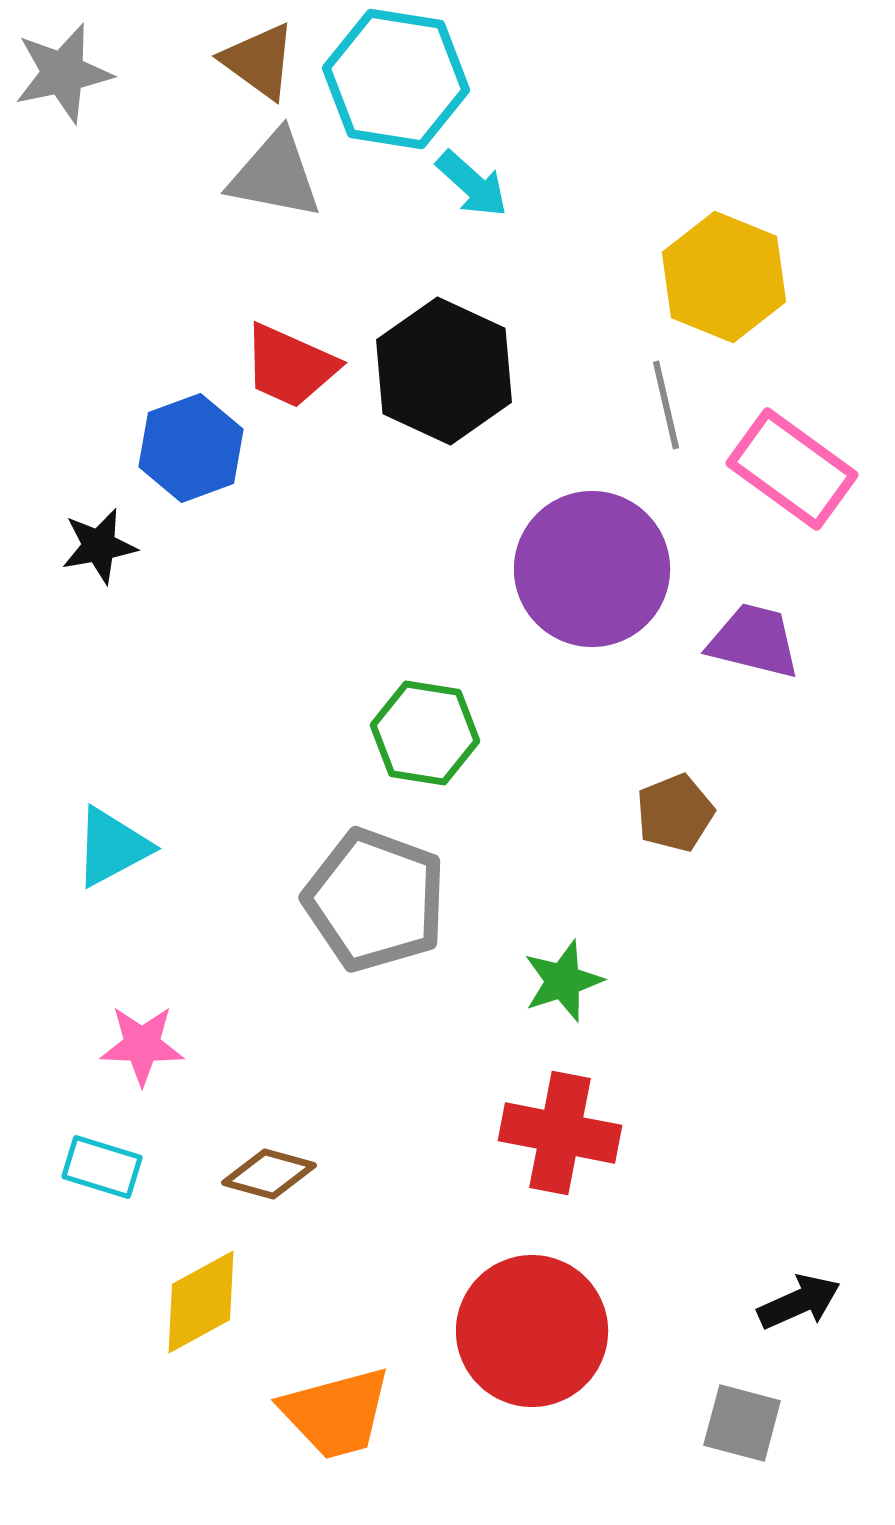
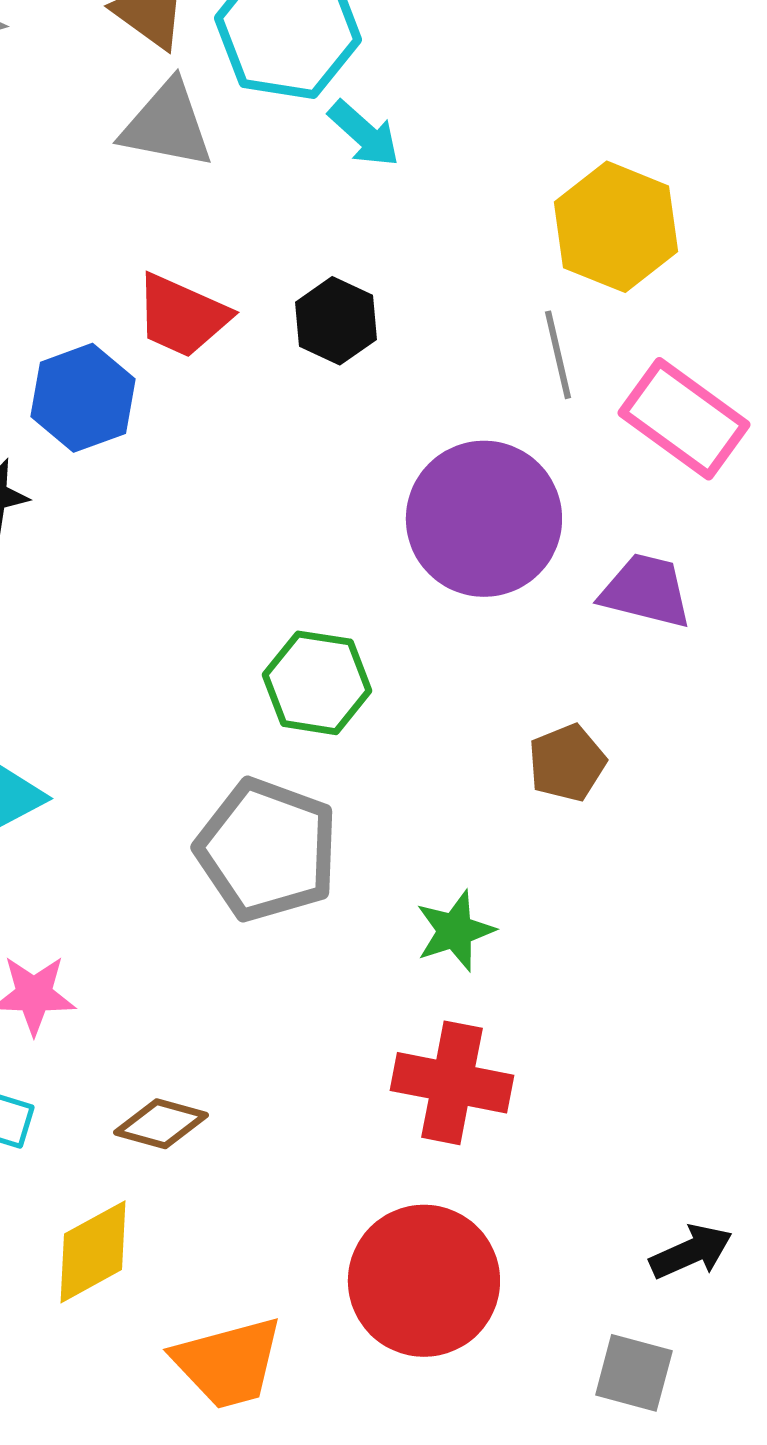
black hexagon: (444, 371) -> (336, 321), size x0.6

